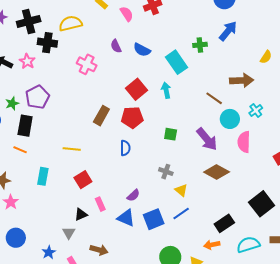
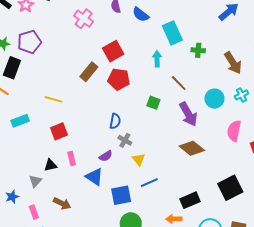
green cross: (200, 45) -> (198, 50), moved
brown arrow: (242, 80) -> (233, 63), turned 50
red square: (137, 89) -> (113, 51), moved
brown line: (214, 98) -> (179, 83), moved
pink semicircle: (244, 142) -> (234, 131), moved
blue semicircle: (125, 148) -> (115, 121), moved
gray cross: (166, 172) -> (125, 140), moved
cyan rectangle: (43, 176) -> (20, 121), turned 48
yellow triangle: (181, 190) -> (139, 159), moved
blue square: (154, 219) -> (121, 195), moved

